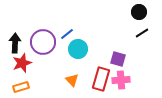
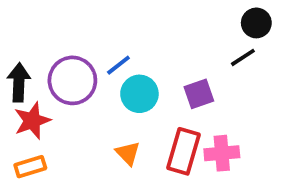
black line: (142, 33) -> (243, 57), moved
purple square: (118, 59) -> (199, 94), moved, turned -35

